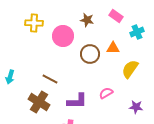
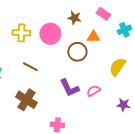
yellow cross: (34, 23) -> (21, 33), moved
orange triangle: (113, 48) -> (93, 37), moved
brown line: (50, 79) -> (30, 67), moved
purple L-shape: (77, 101) -> (69, 88), moved, turned 65

